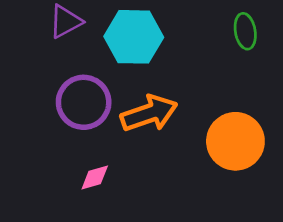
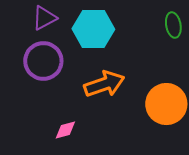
purple circle: (84, 102) -> (43, 61), moved

